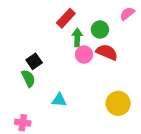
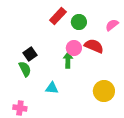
pink semicircle: (127, 14) -> (112, 25), moved
green circle: (100, 30) -> (79, 22), moved
green arrow: (77, 37) -> (68, 60), moved

